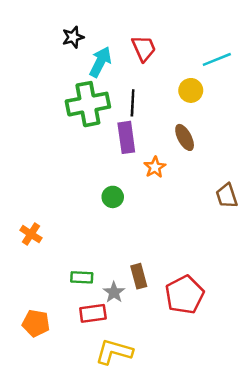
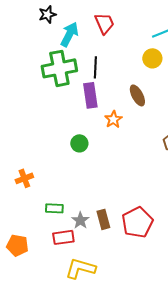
yellow circle: (191, 90) -> (152, 58), moved
orange cross: (31, 234) -> (24, 178), moved, turned 36
brown rectangle: (139, 276) -> (103, 219), moved

